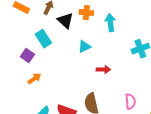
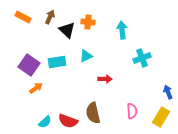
cyan arrow: (110, 23) -> (122, 30), moved
cyan rectangle: (43, 39) -> (57, 62), moved, turned -66
purple square: (27, 56) -> (29, 65), size x1.5

